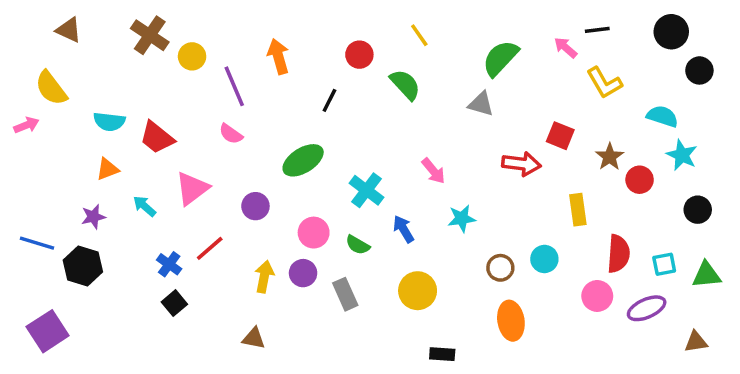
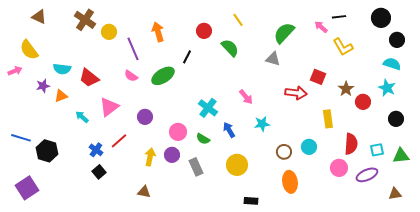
cyan semicircle: (662, 116) -> (392, 64), moved
green ellipse: (303, 160) -> (163, 76), moved
purple star: (93, 217) -> (43, 86), moved

